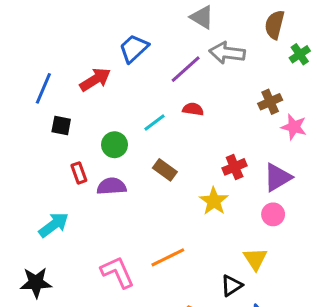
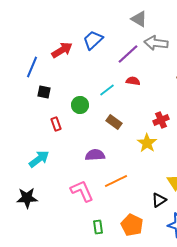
red arrow: (95, 80) -> (62, 50), moved
purple semicircle: (112, 186) -> (95, 155), moved

